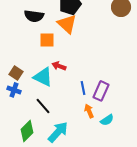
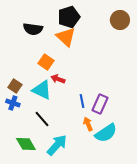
orange square: (47, 40) -> (46, 62), moved, turned 35
cyan semicircle: (107, 120) -> (106, 133), size x1.6
green diamond: (27, 131) -> (26, 144), turned -75

